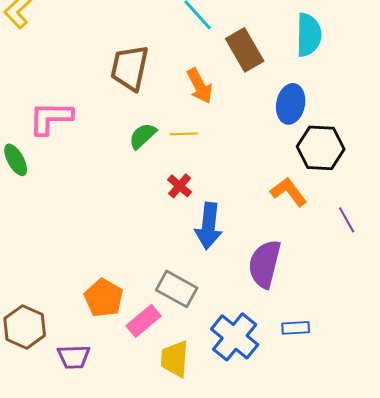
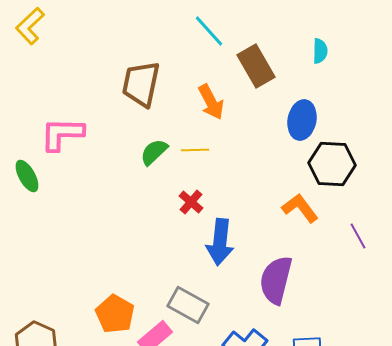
cyan semicircle: (309, 35) -> (320, 51), size x0.6

